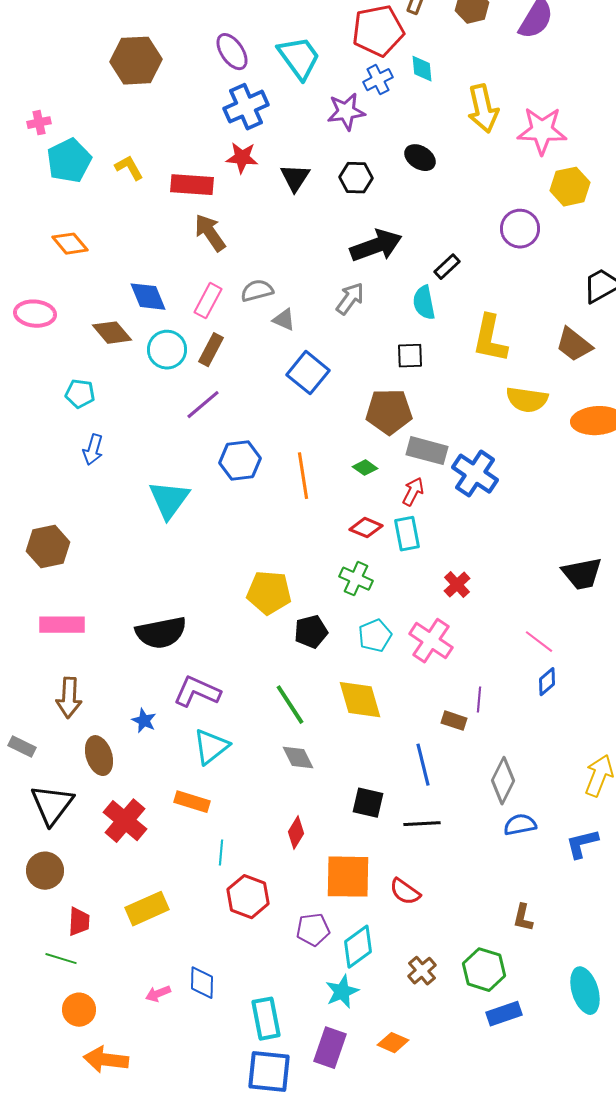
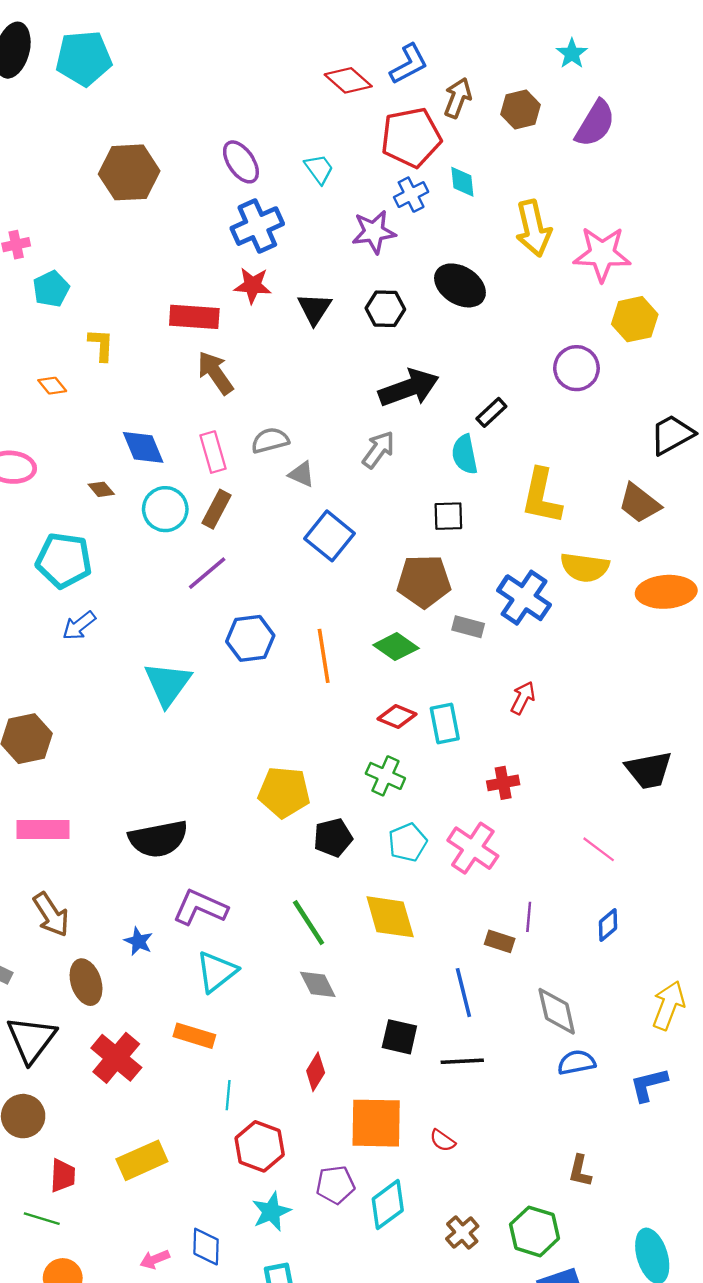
cyan trapezoid: (299, 58) -> (319, 169), size x0.6
black ellipse: (420, 158) -> (460, 285), size x1.4
cyan pentagon: (69, 161) -> (51, 289), size x0.7
yellow L-shape: (129, 168) -> (101, 345), moved, turned 32
orange diamond: (70, 244) -> (52, 386), size x0.7
pink rectangle: (208, 301) -> (213, 452), turned -44
brown diamond: (112, 333) -> (101, 489), size x0.6
cyan pentagon: (80, 394) -> (64, 560), size x1.6
blue arrow: (93, 450) -> (79, 626), turned 36
gray rectangle: (427, 451) -> (468, 627), size x0.7
green diamond: (365, 468) -> (396, 647), size x1.5
blue cross: (475, 474) -> (524, 598), moved
red arrow: (413, 492) -> (523, 698), moved
red cross: (457, 585) -> (503, 783), turned 32
blue diamond: (547, 682) -> (608, 925), moved
brown arrow: (69, 698) -> (51, 915), turned -36
gray diamond: (503, 781) -> (557, 1011), turned -39
red semicircle: (405, 892) -> (443, 1141), size x0.7
cyan star: (342, 992) -> (271, 1212), moved

